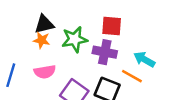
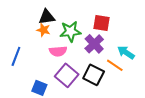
purple cross: (105, 52) -> (94, 44), turned 30
pink semicircle: (45, 72) -> (58, 51), moved

